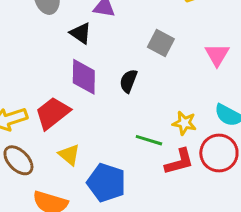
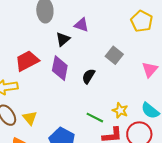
black triangle: (81, 33) -> (63, 39), turned 35
red trapezoid: (53, 113) -> (27, 61), moved
yellow triangle: (69, 155) -> (30, 118), moved

